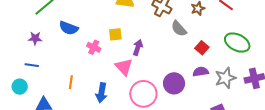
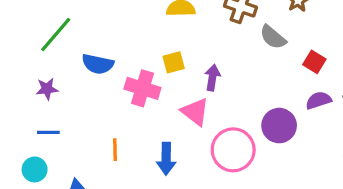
pink cross: (94, 47) -> (142, 88), size x1.5

